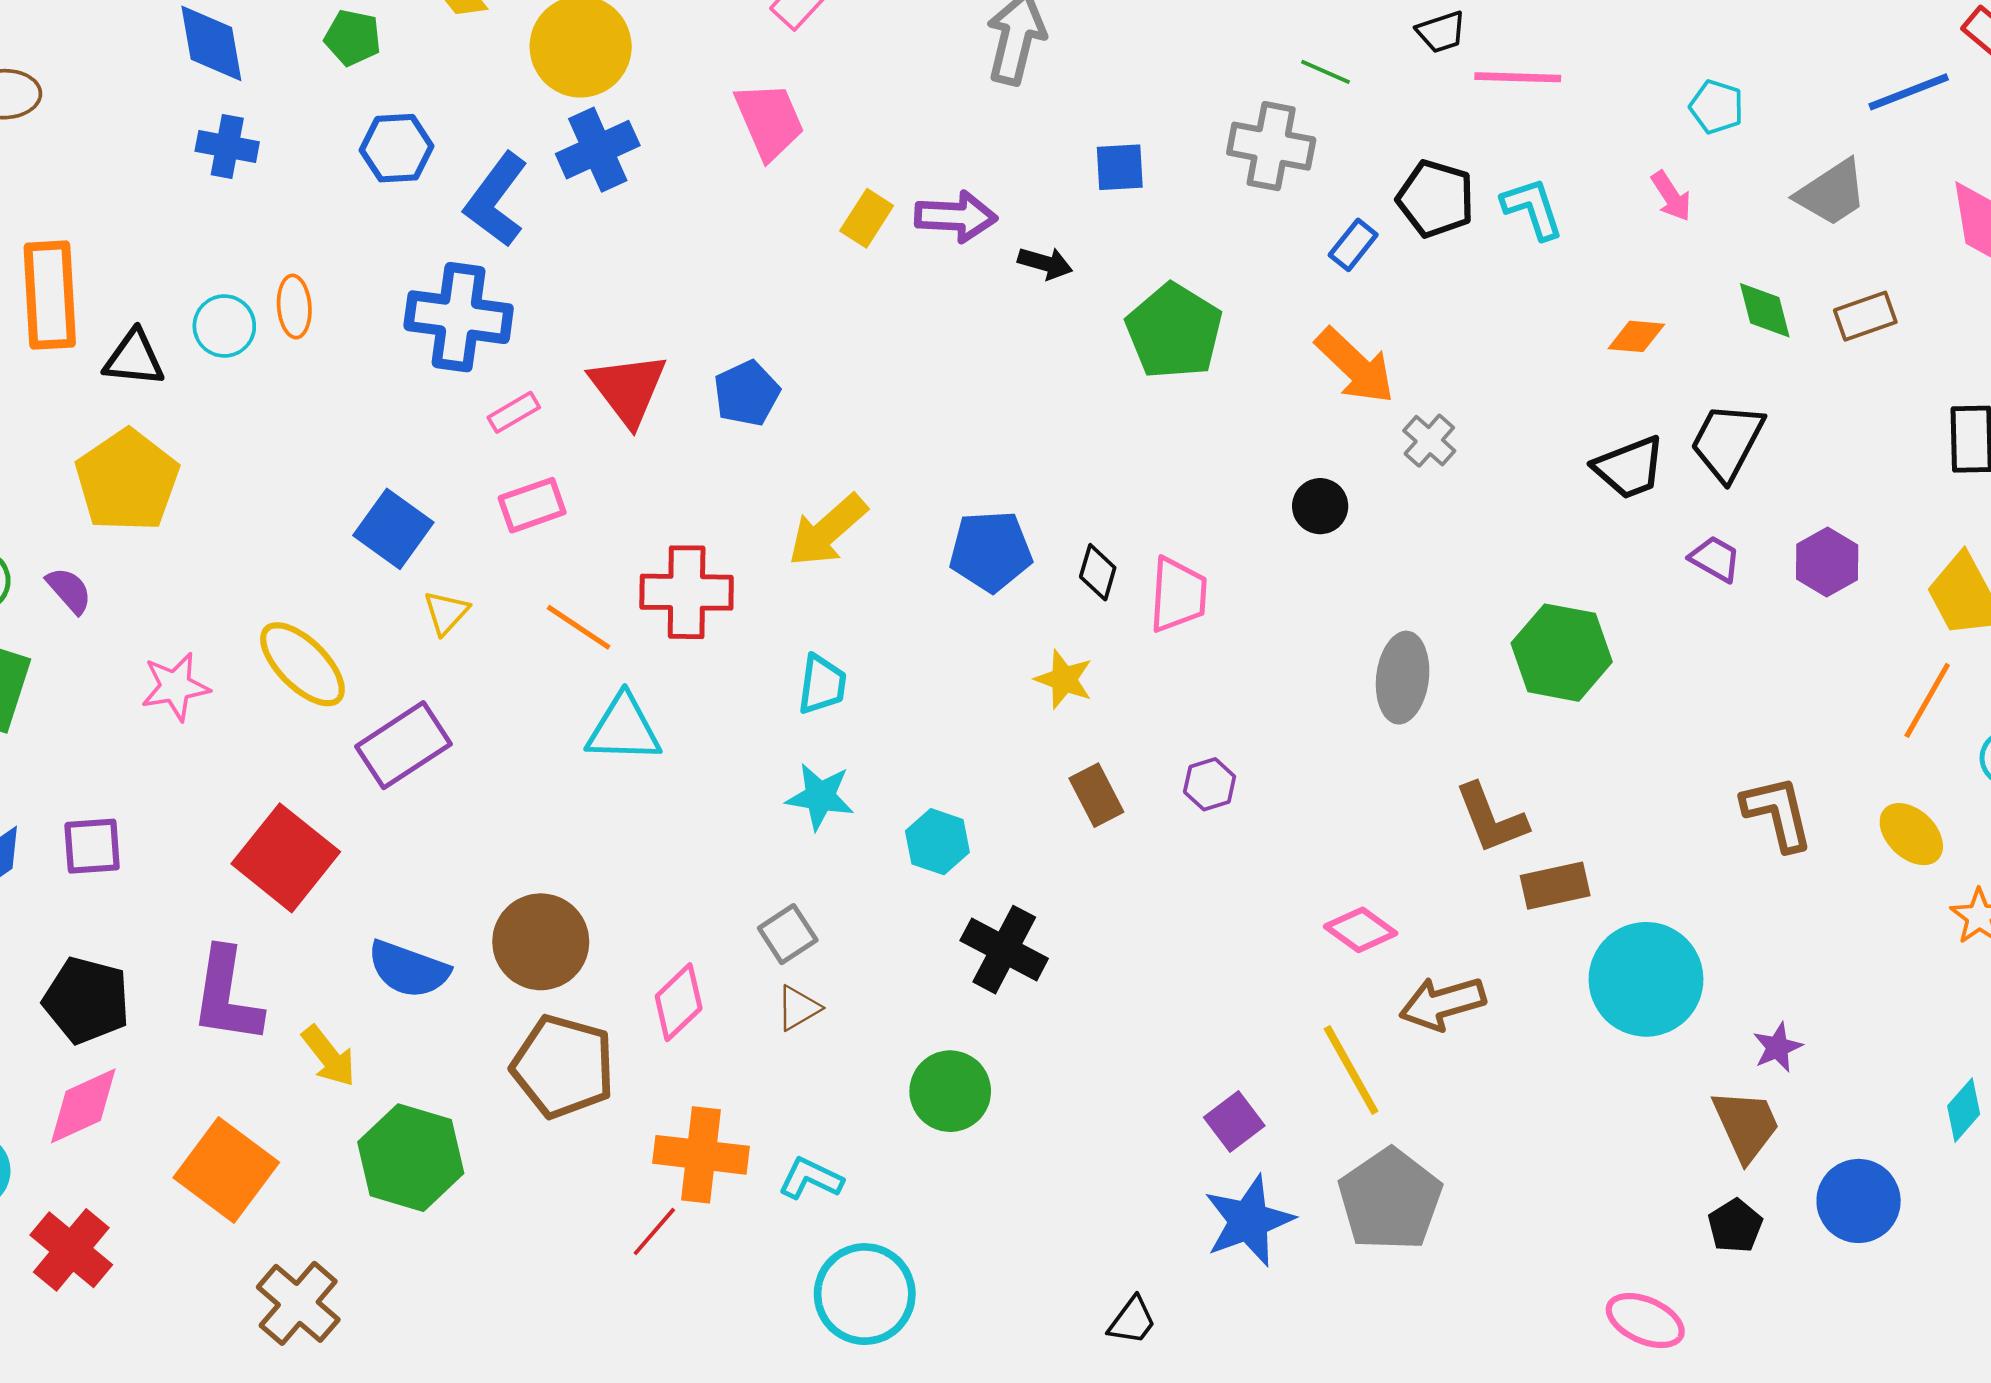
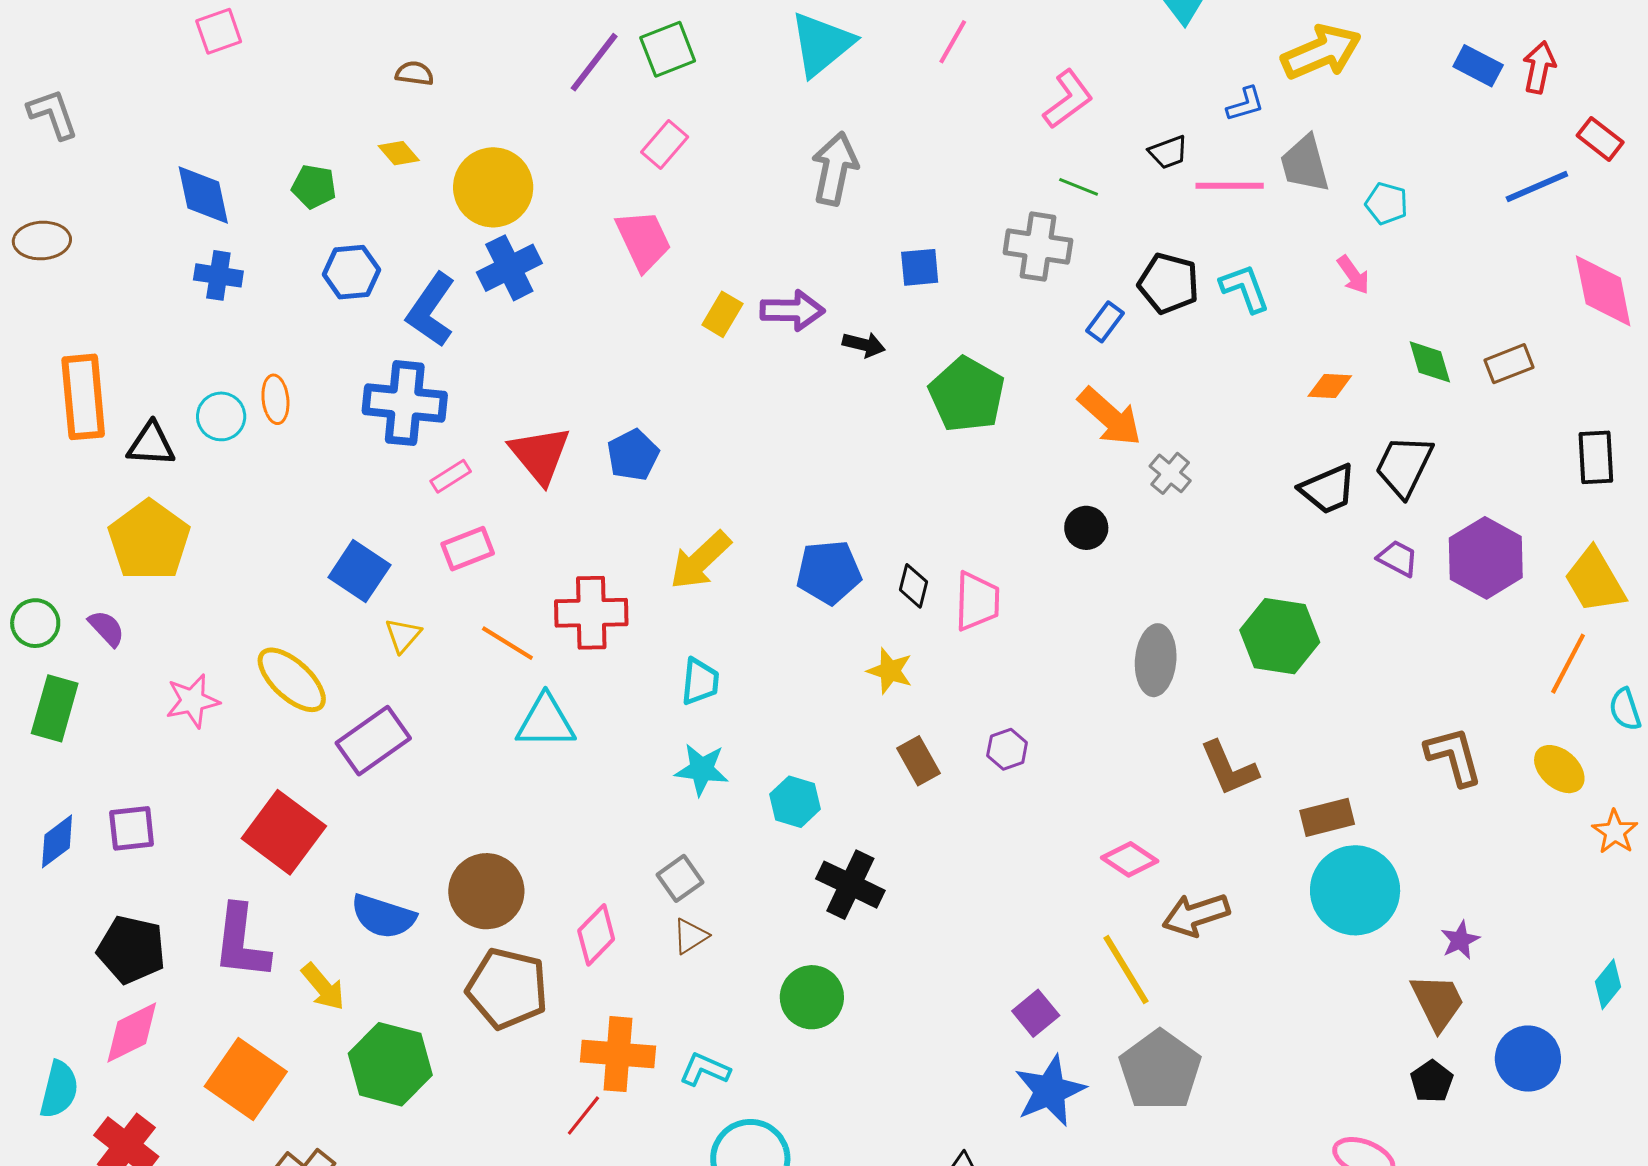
gray trapezoid: (1832, 193) -> (1305, 164), moved, turned 110
purple hexagon: (1827, 562) -> (1486, 558), size x1.5
brown rectangle: (1555, 886) -> (1327, 817), moved

